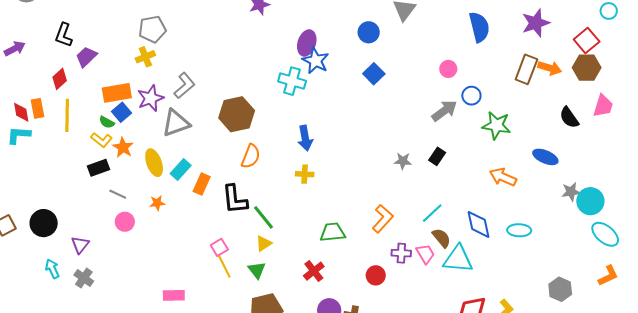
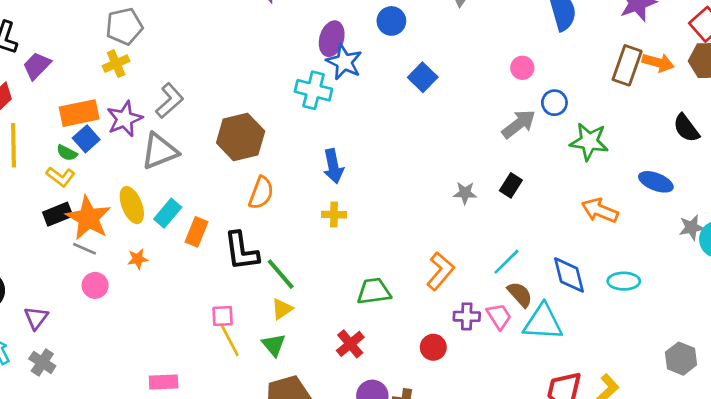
blue circle: (369, 32) -> (391, 21), moved
orange star: (123, 147) -> (88, 218), moved, size x1.6
pink square: (219, 247) -> (223, 316), turned 30

